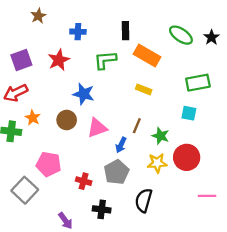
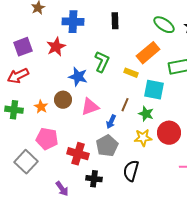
blue cross: (78, 32) -> (73, 22), size x1.5
orange rectangle: (147, 55) -> (148, 53), moved, turned -70
green L-shape: (105, 60) -> (102, 62), moved, turned 120
cyan square: (189, 113) -> (154, 90), moved, size x1.5
orange star: (33, 118) -> (41, 107), moved
red cross: (84, 181) -> (78, 154), size x1.5

